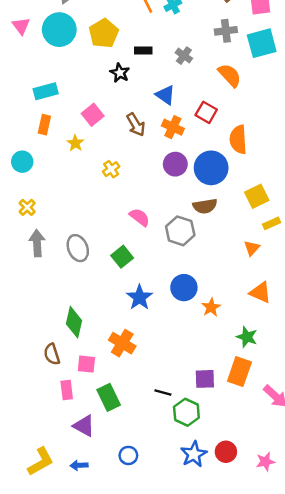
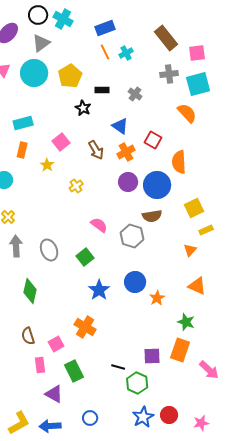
orange semicircle: (230, 75) -> (187, 113), moved
orange cross: (173, 127) -> (126, 152), turned 36
green diamond: (74, 322) -> (30, 291), moved
pink square: (86, 364) -> (56, 344), turned -35
blue arrow: (79, 465) -> (50, 426), size x1.5

